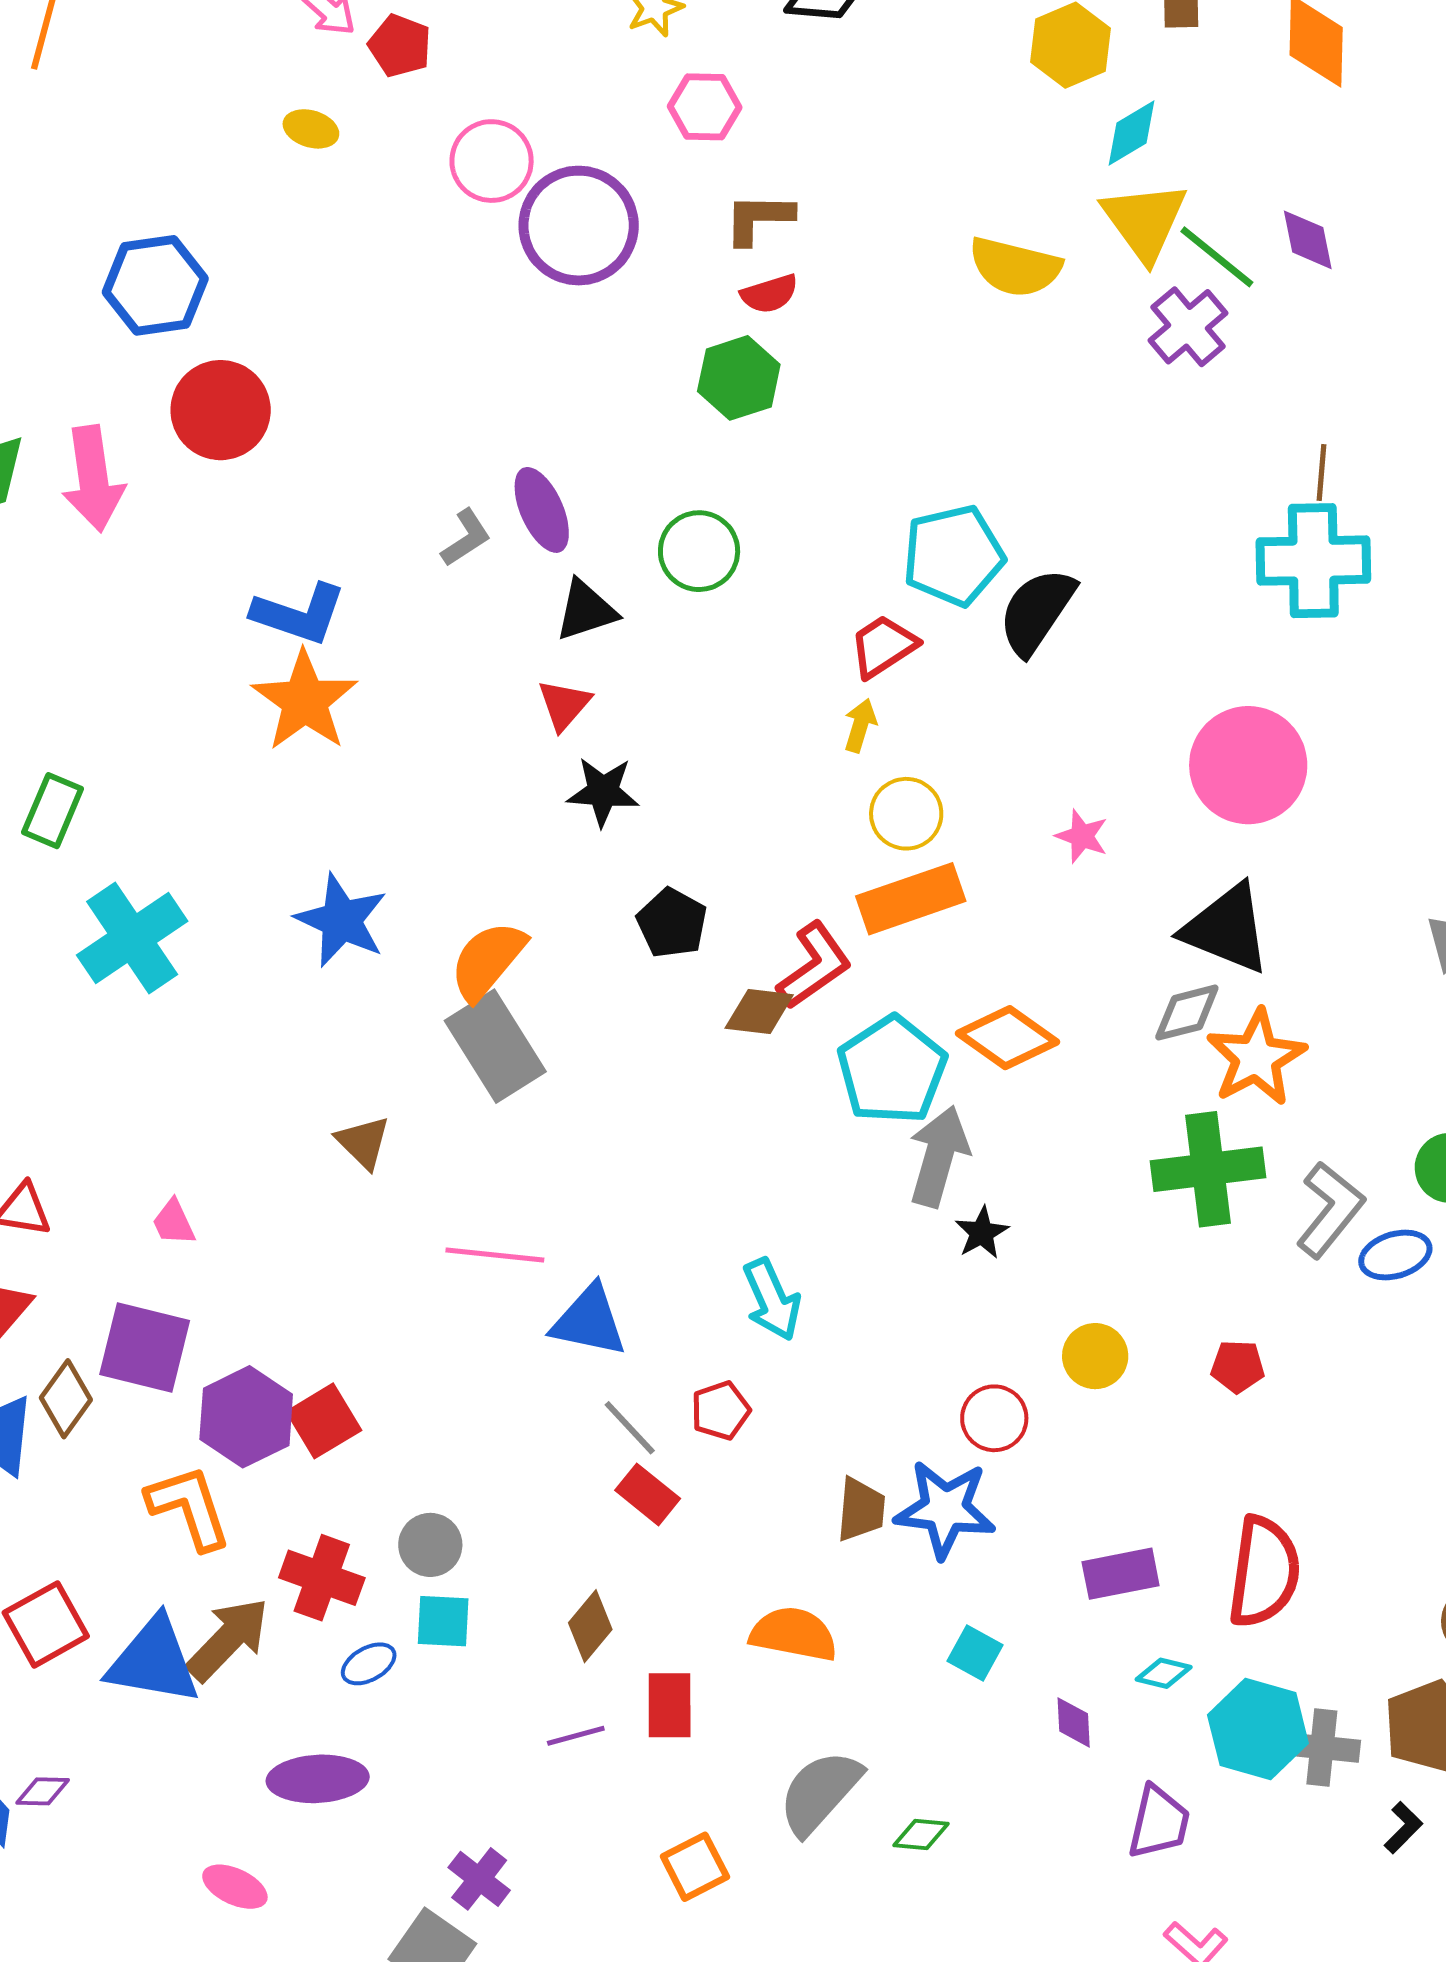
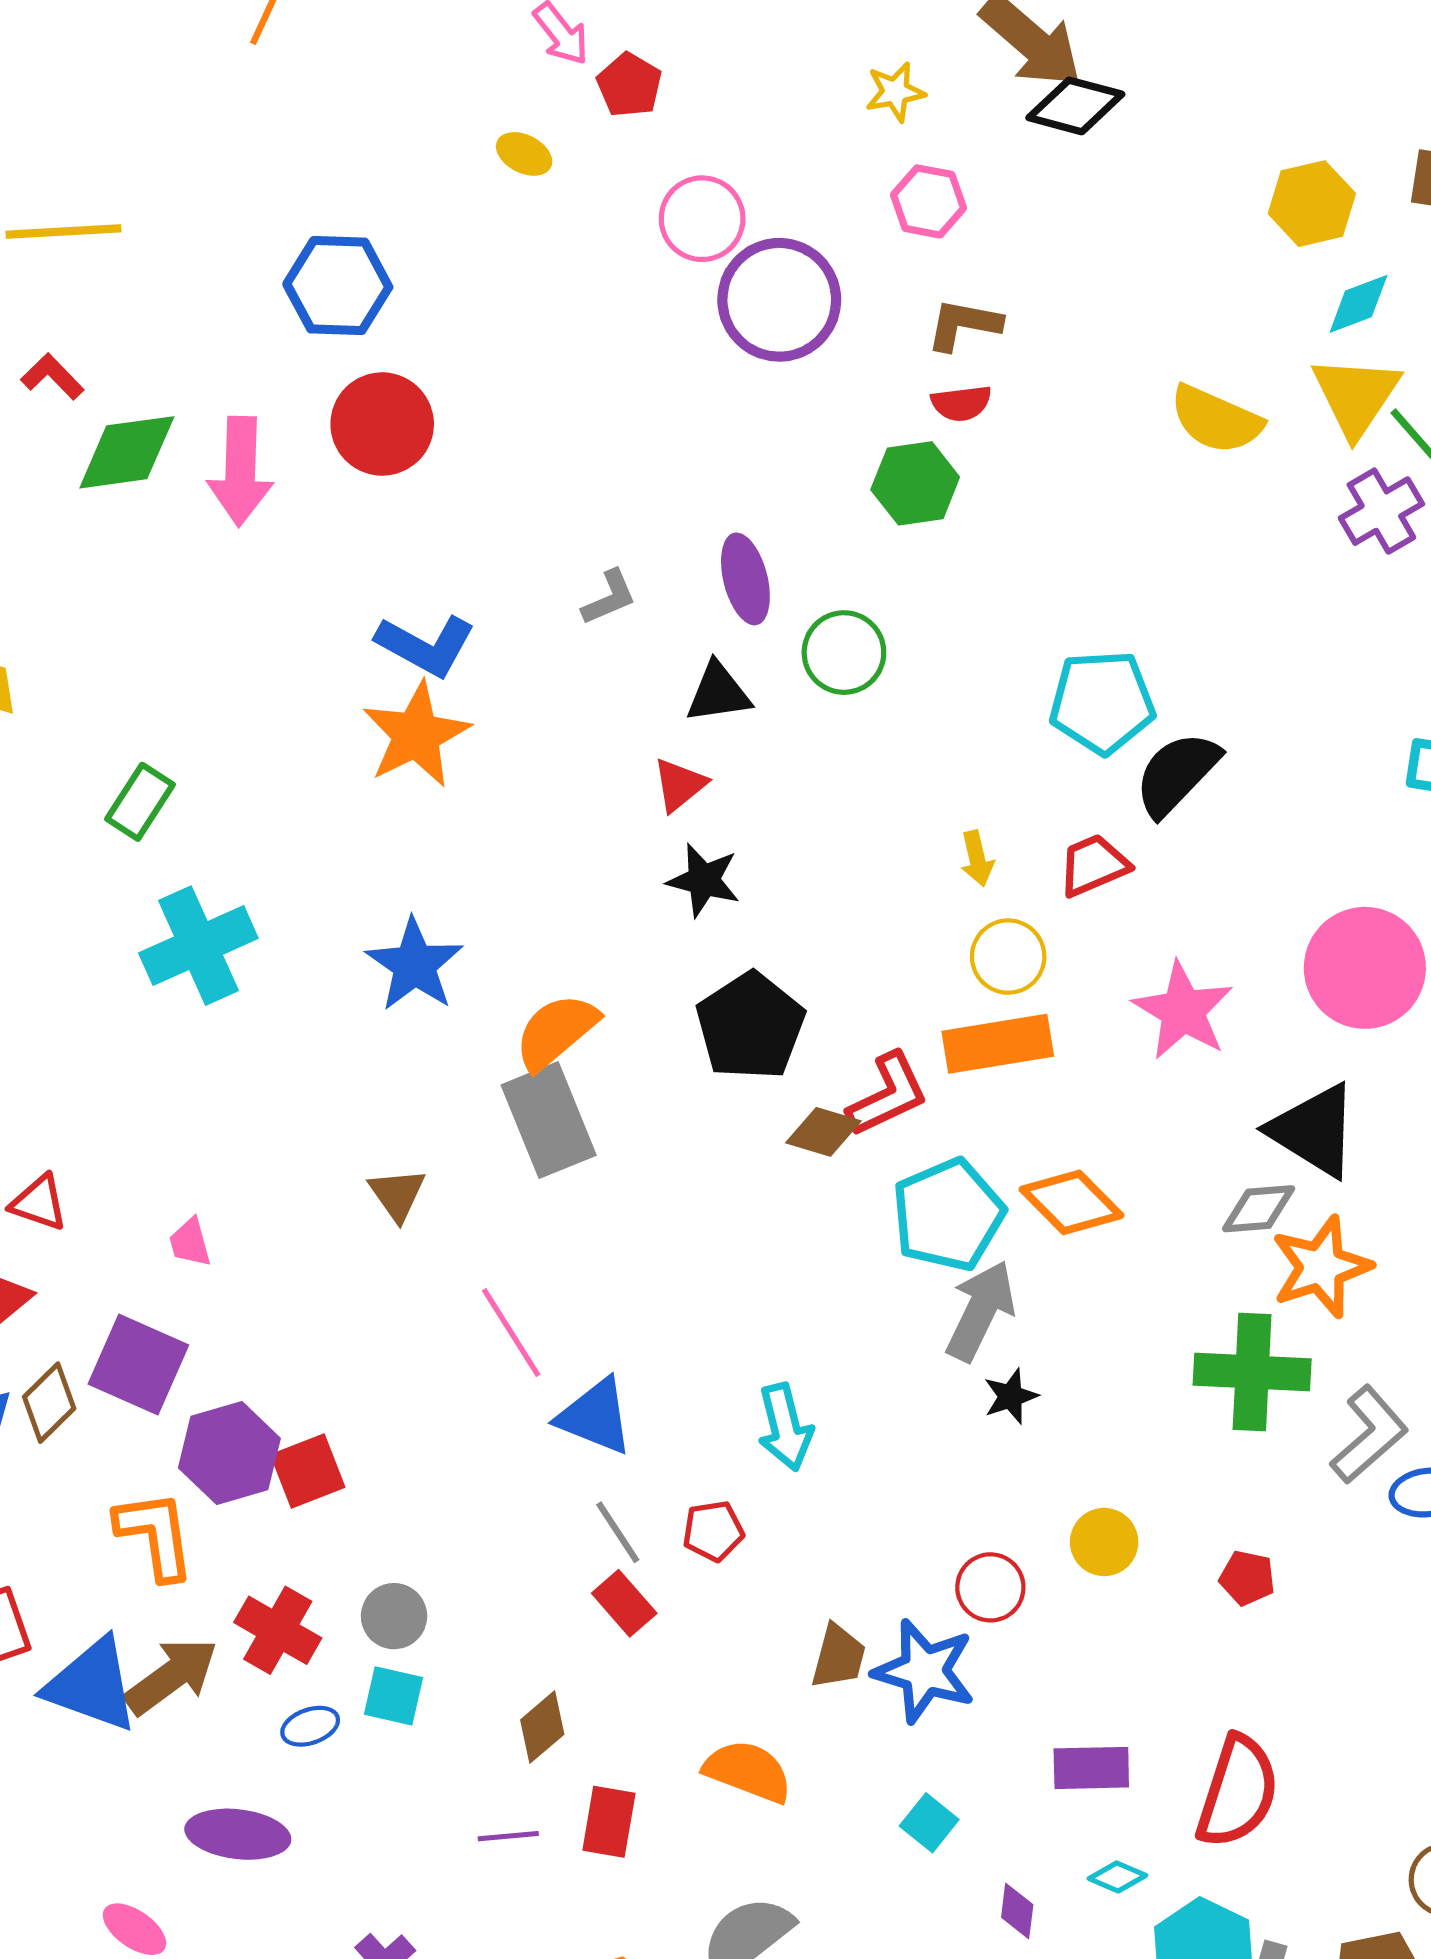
purple ellipse: (542, 510) -> (745, 579), moved
red trapezoid: (883, 646) -> (1094, 865), moved
yellow arrow: (860, 725) -> (977, 859), turned 140
pink star: (1082, 836) -> (1183, 1011), size x1.8
black pentagon: (672, 923) -> (750, 1026), size x1.5
pink line: (495, 1255) -> (511, 1333), turned 42

